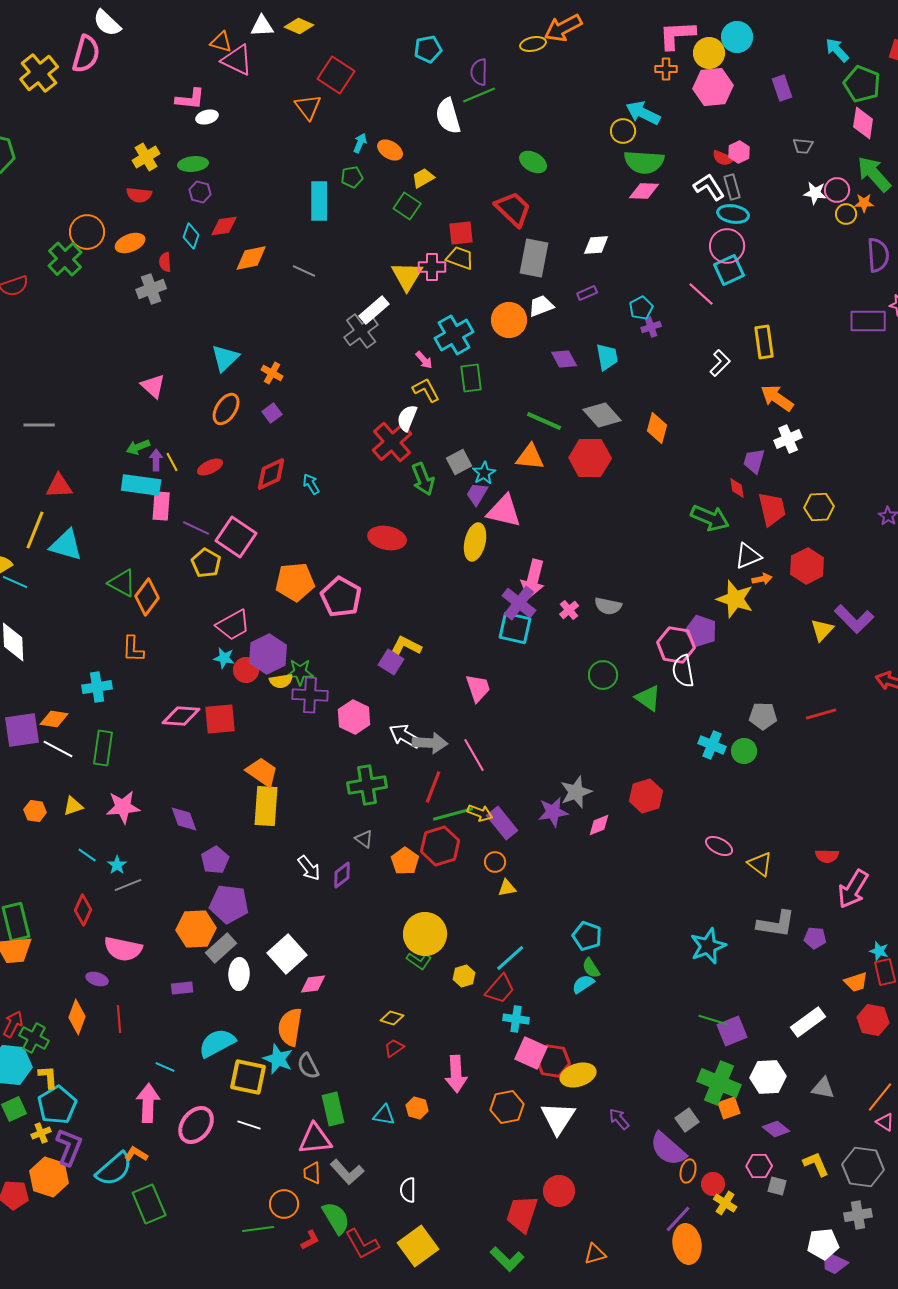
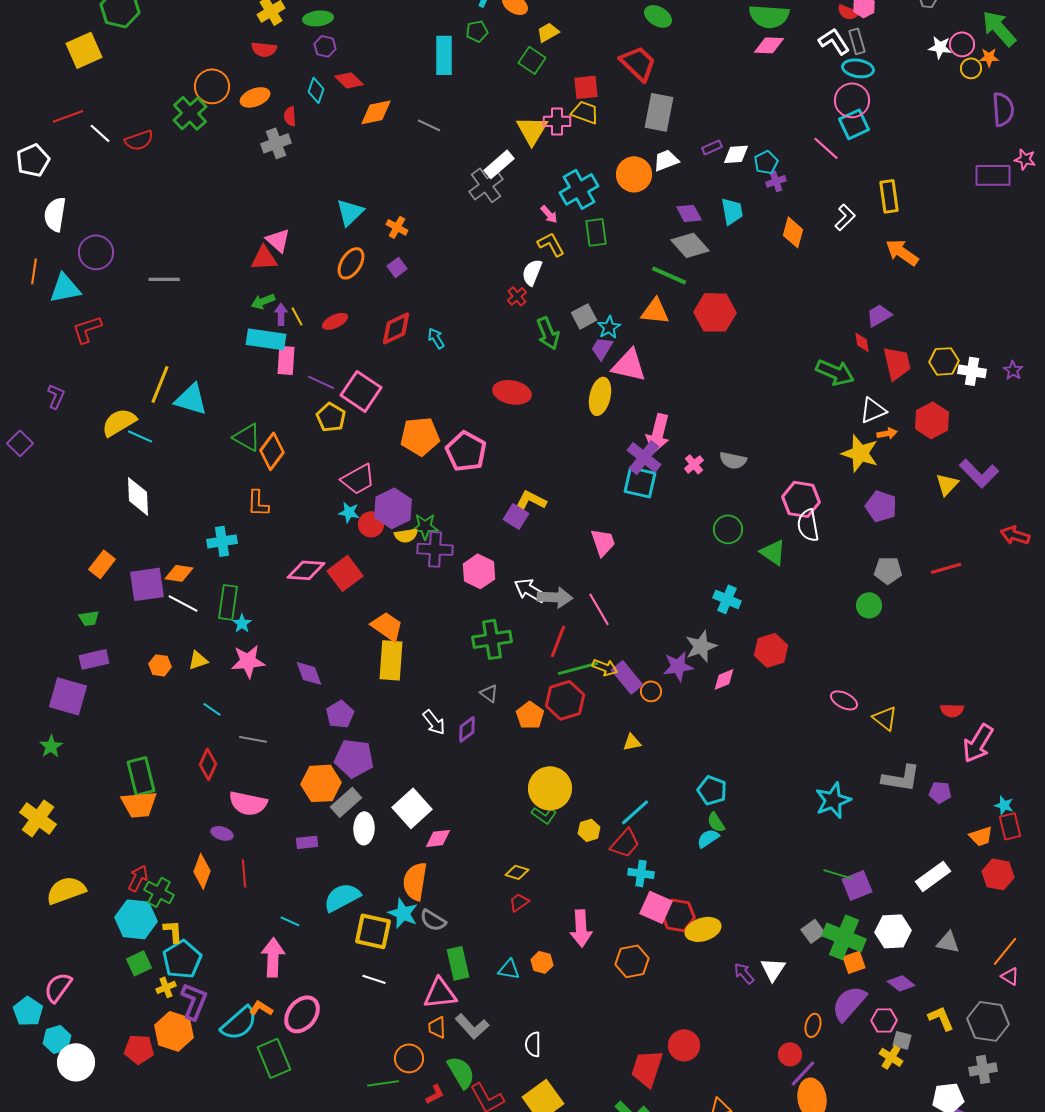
red diamond: (224, 226) -> (349, 80), turned 52
white diamond: (596, 245) -> (736, 154), moved
gray diamond: (602, 415) -> (690, 245), moved
orange diamond: (657, 428) -> (793, 232), moved
white cross: (788, 439) -> (972, 371), moved, turned 32
red cross: (392, 442) -> (517, 296), size x0.5
purple trapezoid: (754, 461) -> (879, 315), turned 44
red triangle: (59, 486) -> (264, 258), moved
purple pentagon: (701, 631) -> (881, 506), moved
red square: (220, 719) -> (345, 573), turned -32
cyan cross: (712, 745) -> (727, 599), moved
orange circle: (495, 862) -> (651, 691), moved
cyan star: (117, 865) -> (242, 623), moved
gray line: (128, 885) -> (253, 739), turned 32
gray semicircle: (308, 1066) -> (433, 920), turned -32
white triangle: (558, 1118) -> (773, 969), moved, size x0.7
gray square: (687, 1120) -> (813, 931), moved
pink ellipse: (196, 1125) -> (302, 1014), moved
purple semicircle: (668, 1149) -> (849, 1003), moved, turned 90
red circle: (713, 1184) -> (790, 1054), moved
yellow cross: (725, 1203) -> (891, 1057), moved

